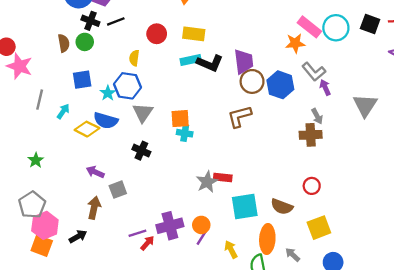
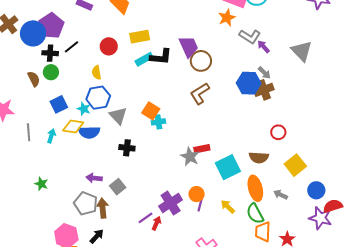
blue hexagon: (280, 85) -> (249, 83), moved
orange square: (180, 119) -> (151, 111), turned -36
yellow diamond: (87, 129) -> (73, 127), moved
gray pentagon: (32, 205) -> (86, 204), moved

